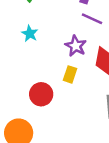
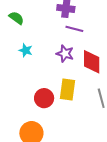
yellow rectangle: (70, 74) -> (68, 90), moved, size x1.5

